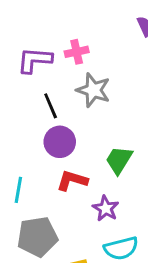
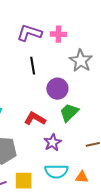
gray star: (93, 90) -> (81, 61), moved
purple circle: (60, 142) -> (57, 89), moved

